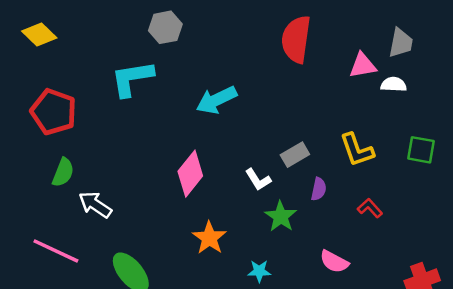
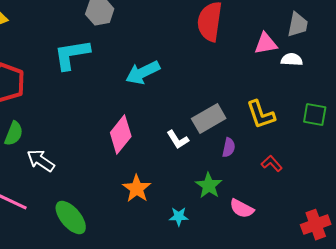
gray rectangle: (295, 155) -> (209, 119), size x1.4
green star: (281, 216) -> (209, 186), moved

